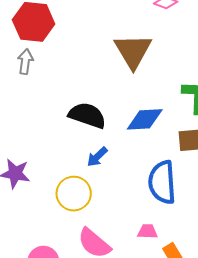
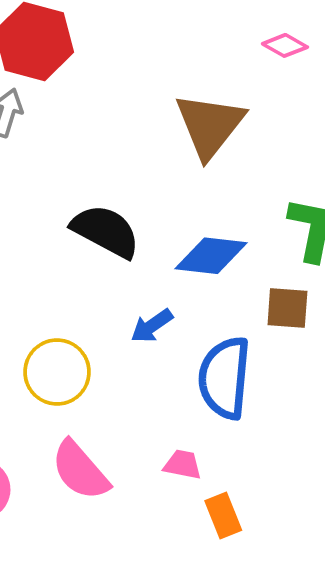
blue arrow: (97, 157) -> (152, 326), moved

